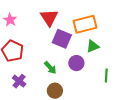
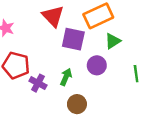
green arrow: (50, 68) -> (66, 77), turned -104
purple cross: (19, 81) -> (38, 83), moved

